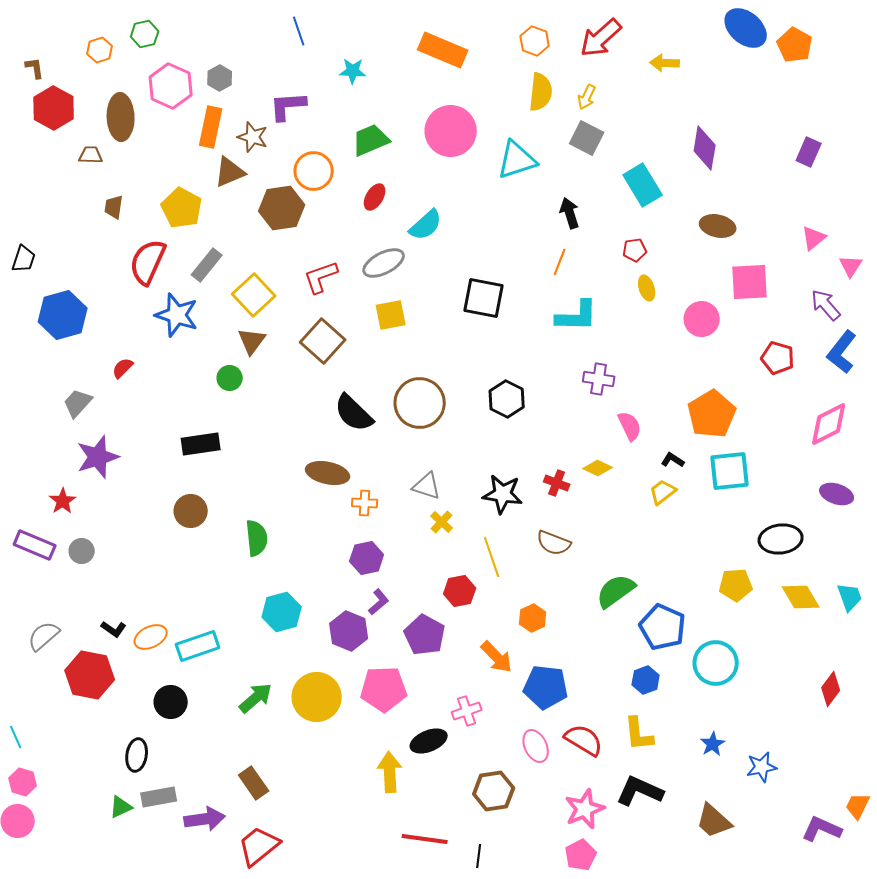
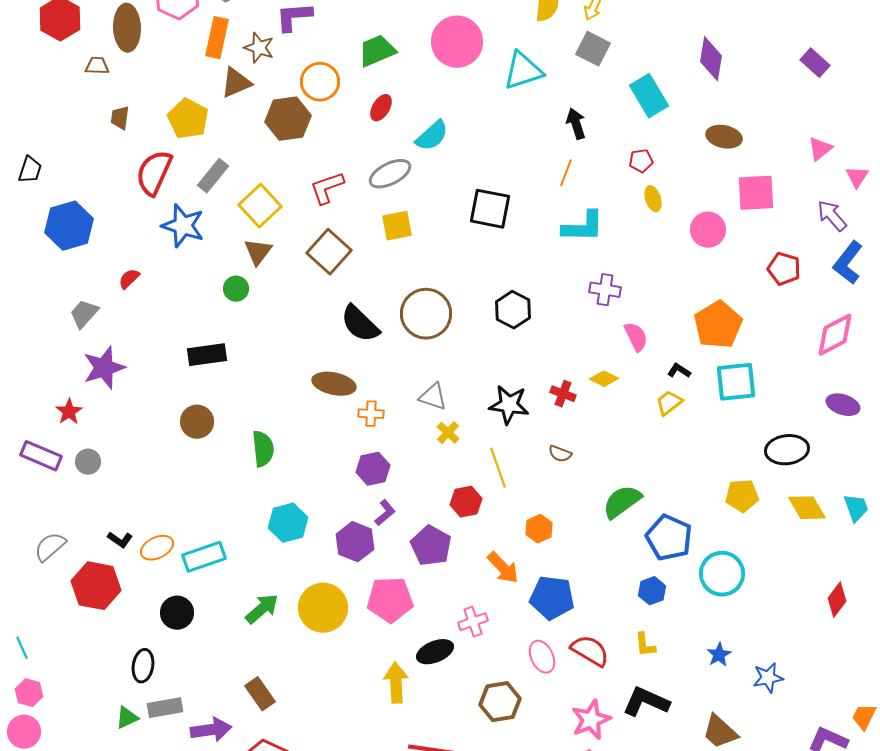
purple rectangle: (809, 152) -> (815, 63), turned -72
brown semicircle: (554, 543) -> (560, 454), size x0.7
yellow L-shape: (639, 734) -> (645, 645), size x0.7

